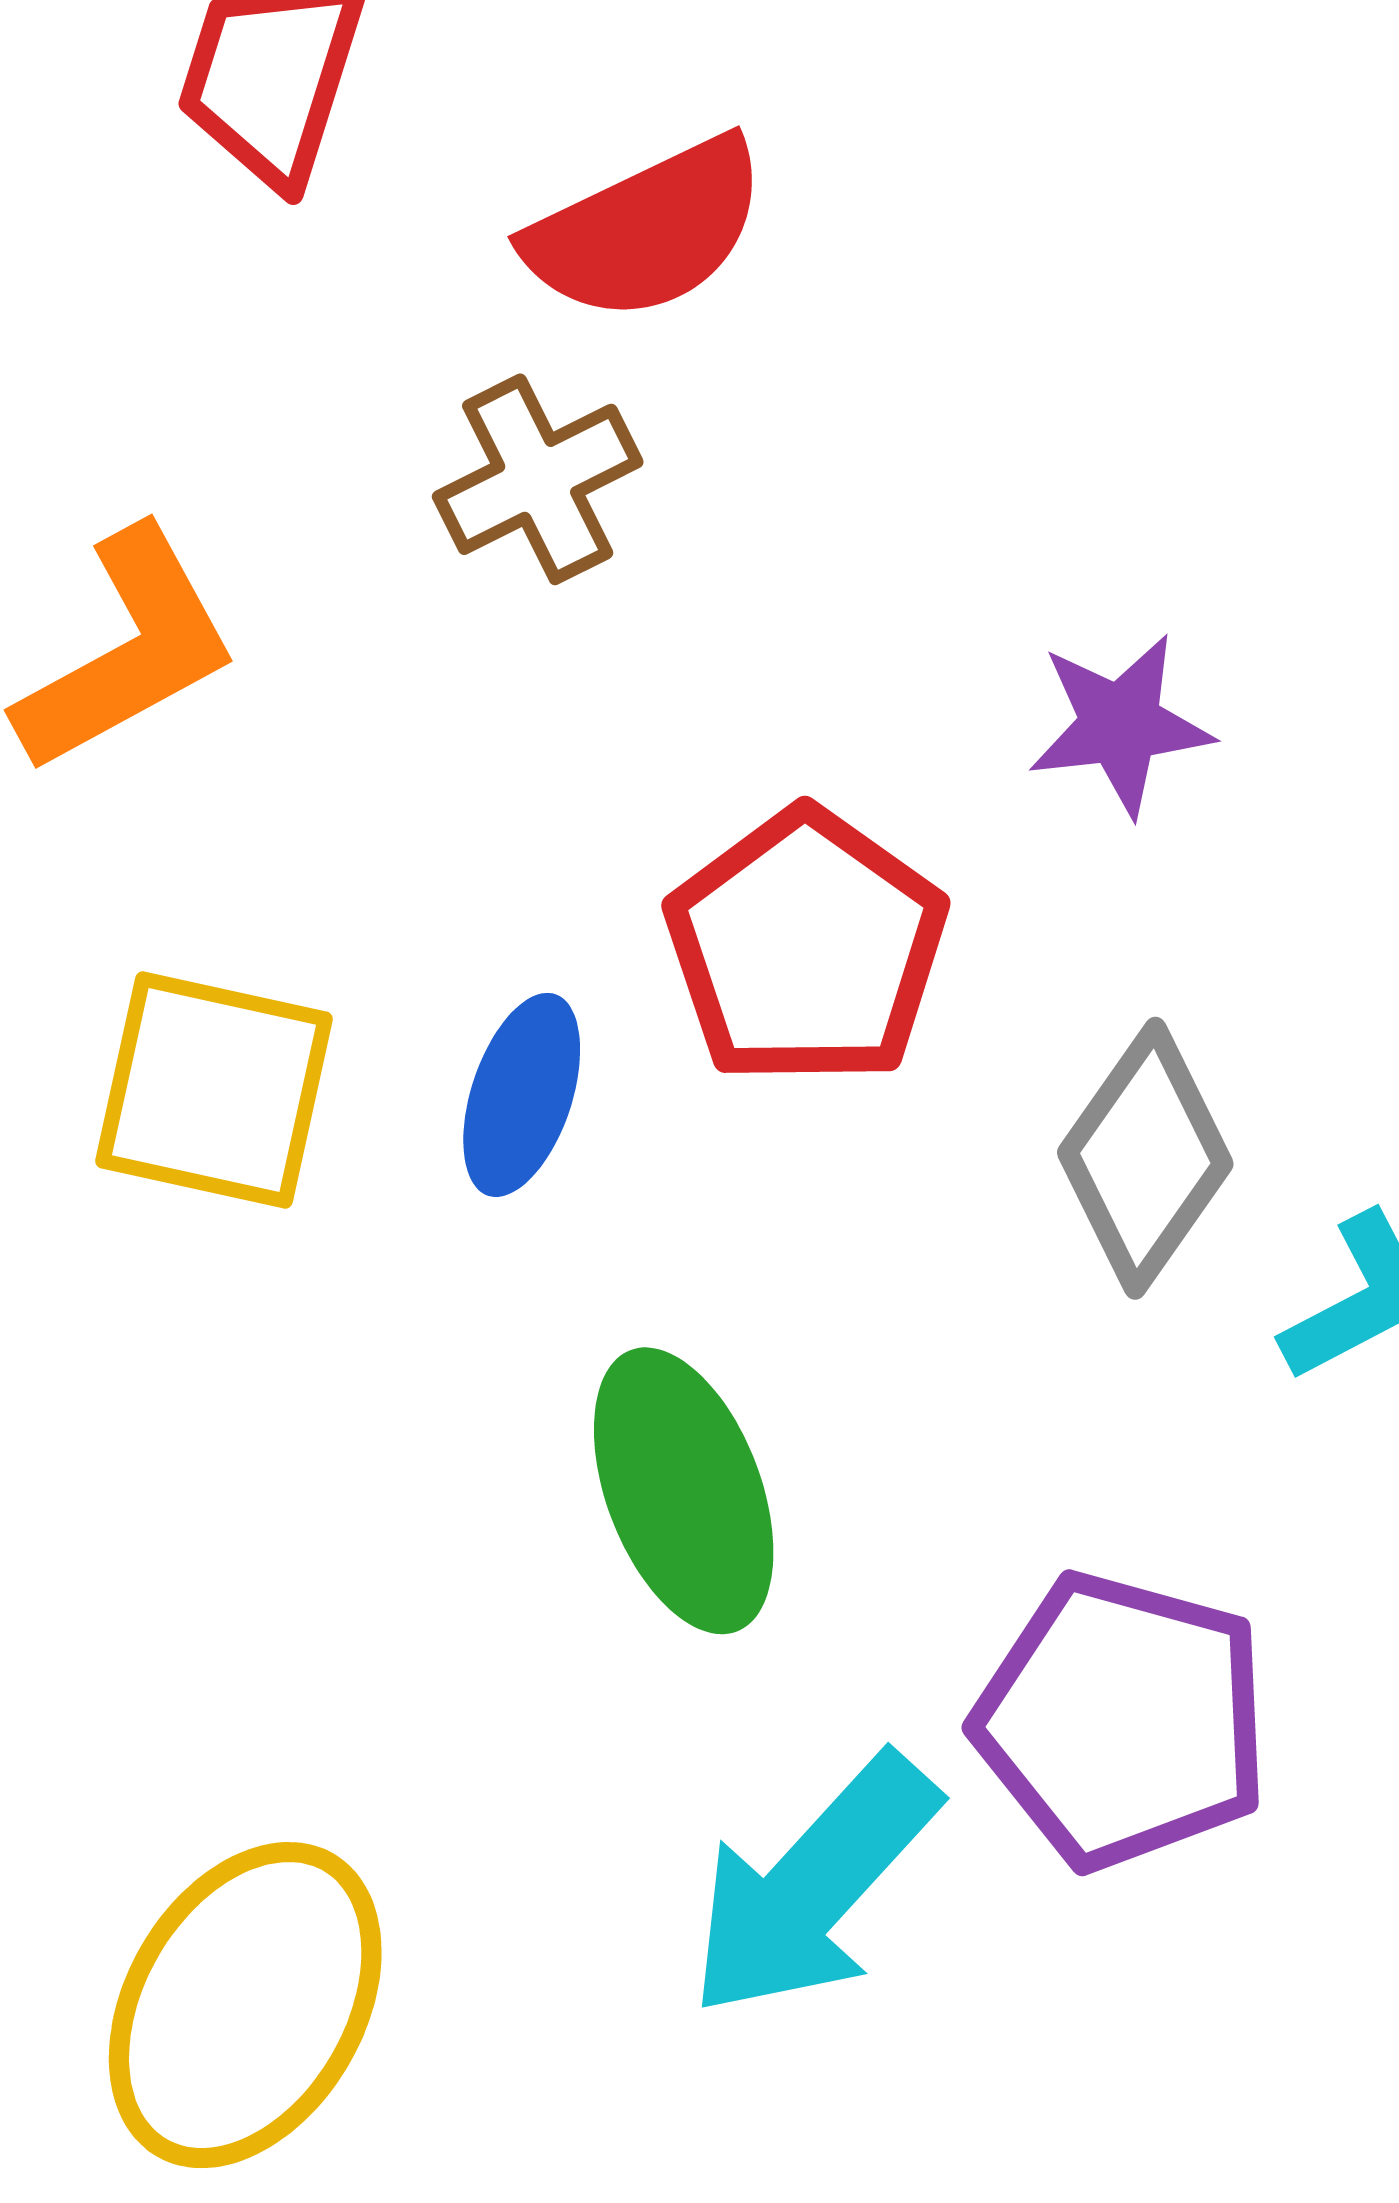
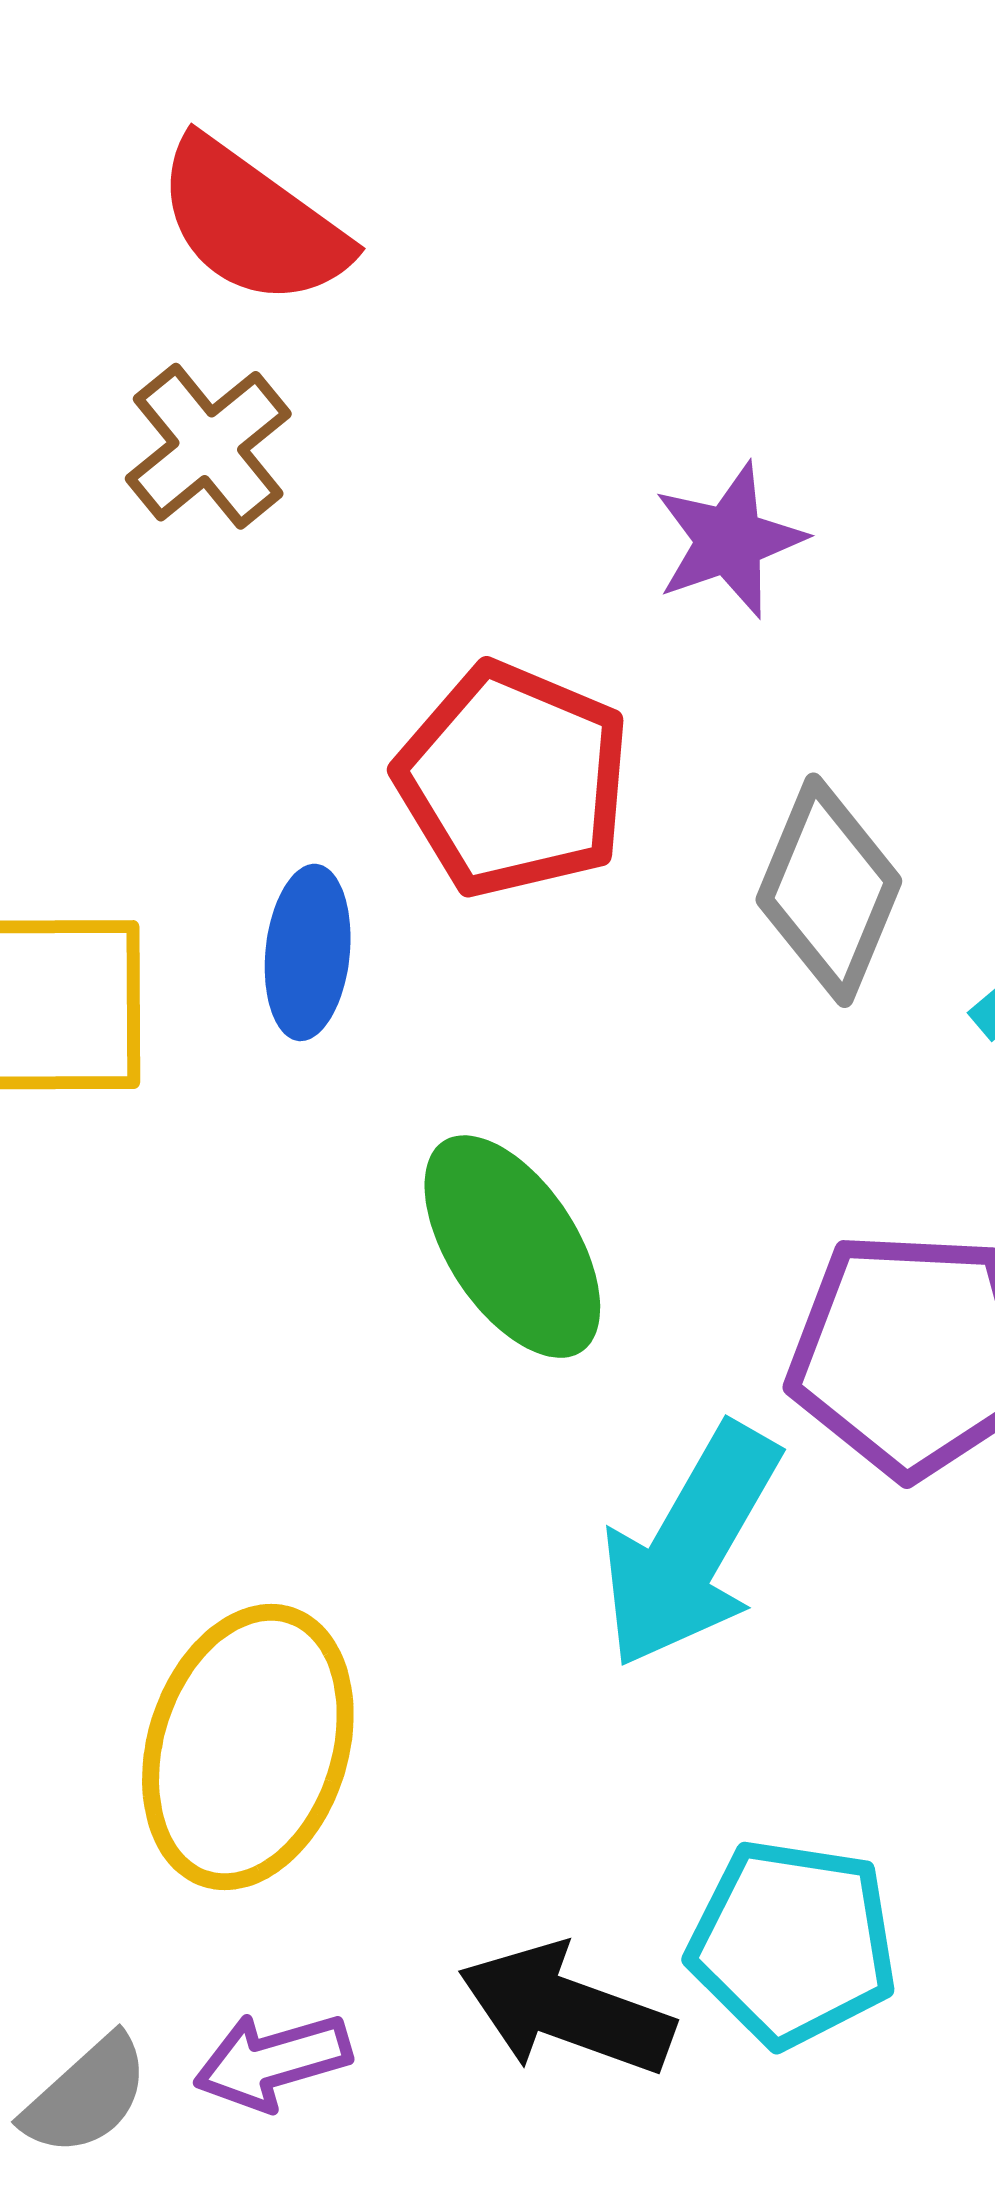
red semicircle: (647, 230) -> (252, 222), turned 74

